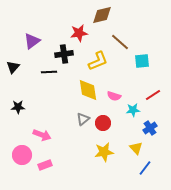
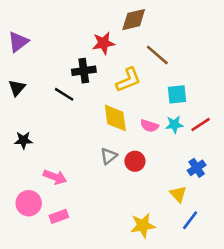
purple triangle: (32, 41) -> (18, 42), moved
cyan square: (142, 61) -> (177, 94), moved
black line: (49, 72) -> (64, 94), turned 35
cyan star: (133, 110) -> (174, 124), moved
yellow star: (104, 152) -> (143, 226), moved

